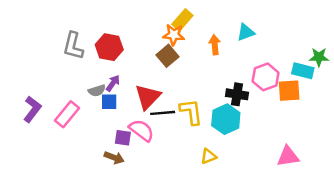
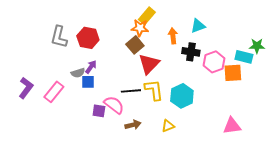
black cross: (237, 94) -> (191, 52), moved
red triangle: (148, 97) -> (149, 64), moved
brown arrow: (114, 158) -> (133, 125), moved, turned -35

